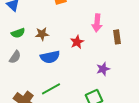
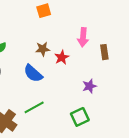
brown star: (42, 34) -> (43, 49), moved
blue semicircle: (50, 57) -> (33, 73), turned 54

